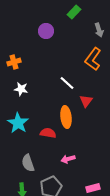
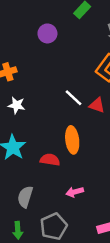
red triangle: (86, 101) -> (97, 105), moved, turned -48
gray semicircle: (28, 163) -> (25, 197), turned 36

